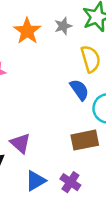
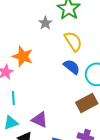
orange star: (27, 31) -> (23, 56), moved

